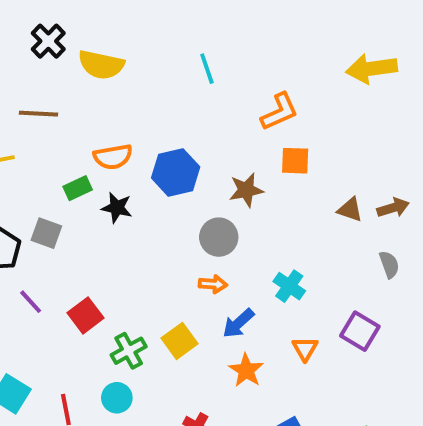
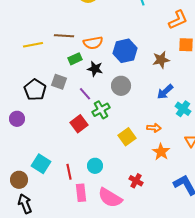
brown line: (38, 114) -> (64, 36), moved
gray circle: (219, 237) -> (121, 86), moved
orange arrow: (213, 284) -> (154, 128), moved
purple line: (31, 302) -> (85, 94), moved
blue arrow: (238, 323) -> (165, 92), moved
green cross: (129, 351) -> (101, 110), moved

